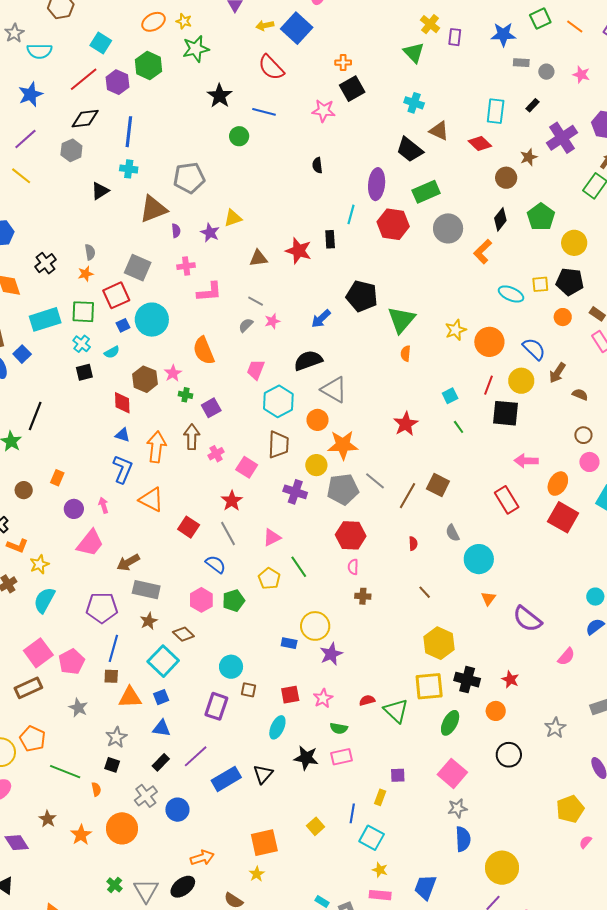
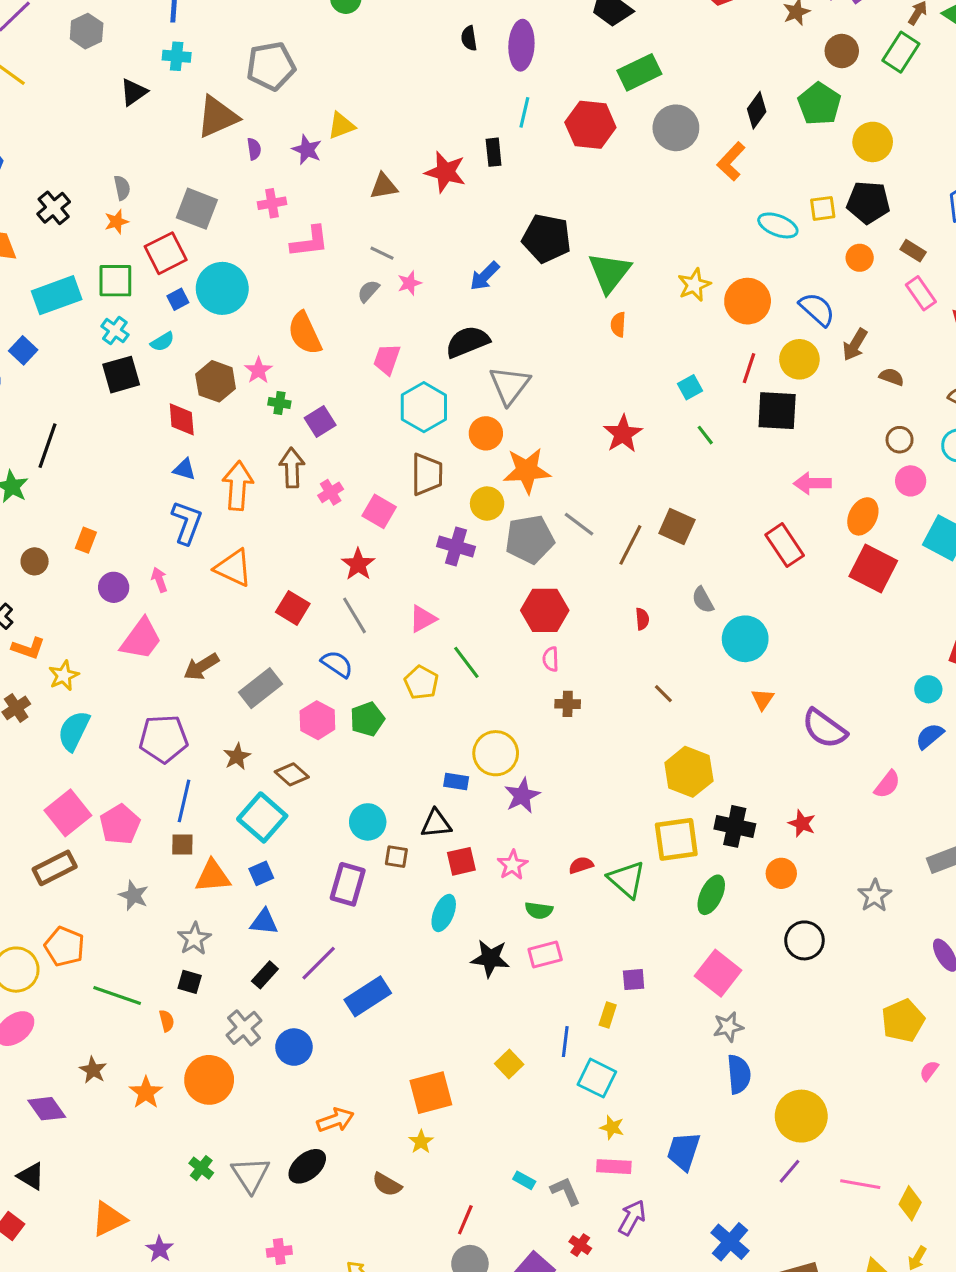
brown circle: (506, 178) -> (842, 51), moved
purple ellipse: (377, 184) -> (521, 45), moved
black square: (84, 372) -> (121, 375), size x1.4
gray triangle: (334, 390) -> (510, 385), turned 40
gray rectangle: (146, 590) -> (261, 688), moved, turned -48
black triangle: (263, 774) -> (436, 824), moved, turned 45

